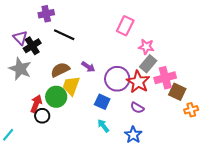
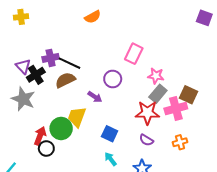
purple cross: (46, 14) -> (51, 58), moved
brown semicircle: (60, 70) -> (65, 80), moved
purple circle: (117, 79) -> (113, 79), moved, size x0.7
red star: (138, 82) -> (147, 113), turned -30
brown square: (177, 92) -> (189, 95), moved
orange cross: (191, 110) -> (180, 142), moved

